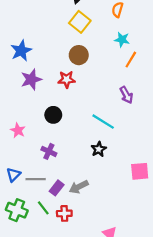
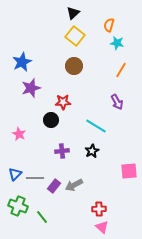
cyan star: (122, 40) -> (117, 43), moved
red star: (67, 79) -> (63, 102), moved
purple cross: (49, 151) -> (62, 151), moved, turned -32
green line: (43, 208) -> (42, 217), moved
red cross: (64, 213) -> (99, 209), moved

